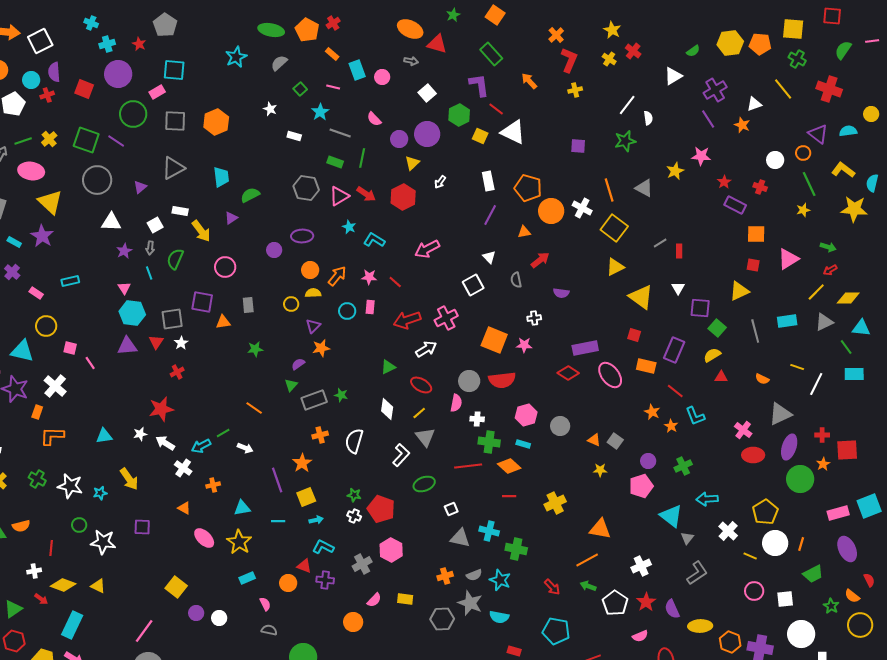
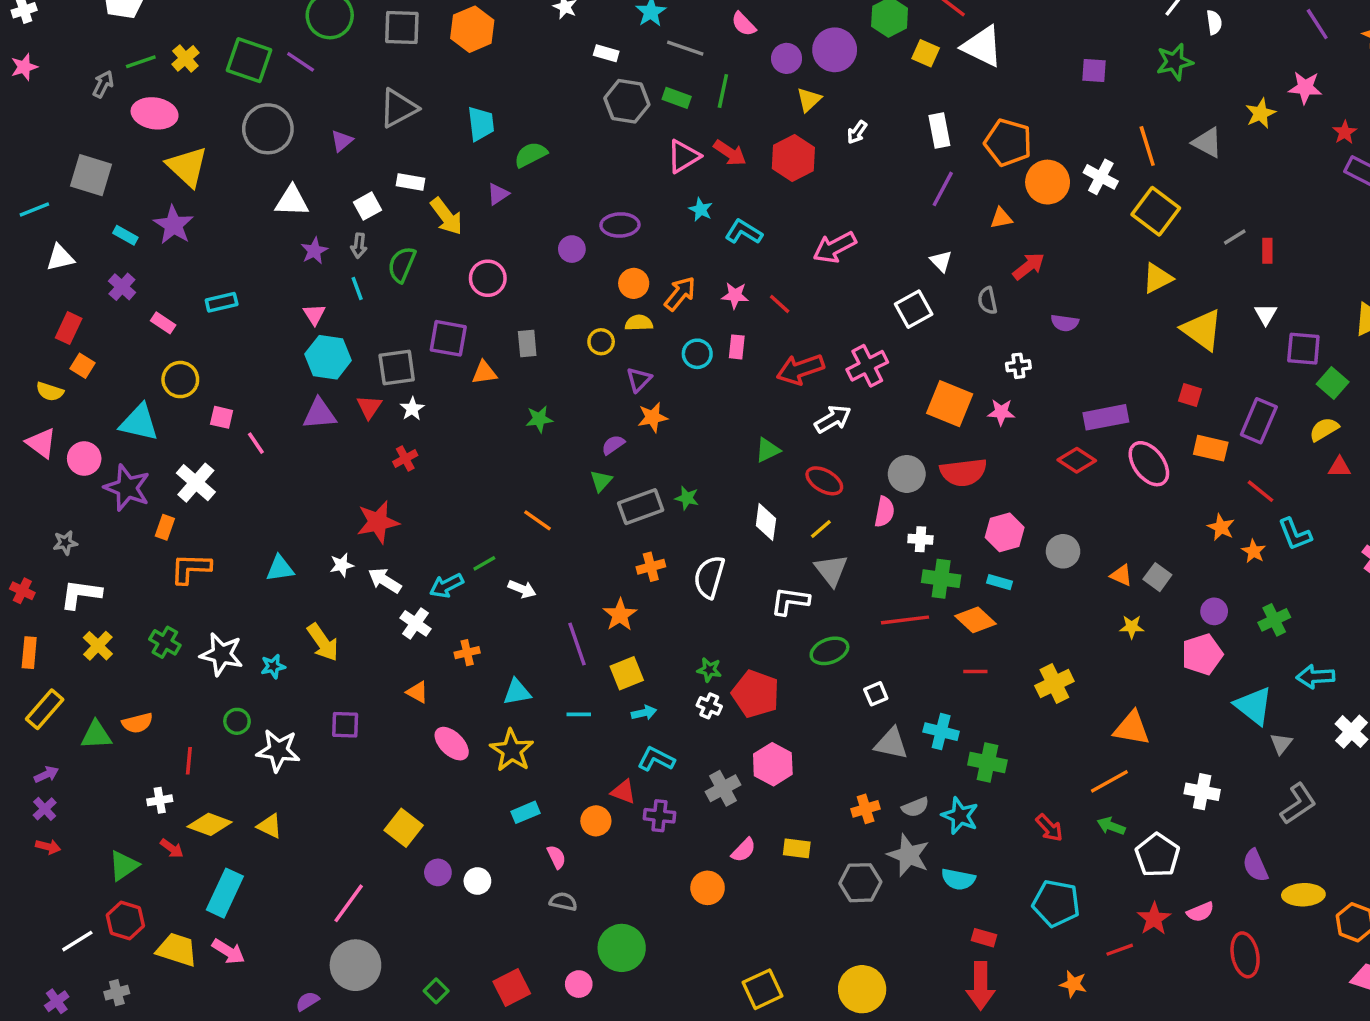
gray hexagon: (306, 188) -> (627, 101), moved
white L-shape: (401, 455) -> (790, 601), turned -125
white cross: (641, 566) -> (1202, 792), turned 36
red star: (646, 602) -> (1154, 919), moved

